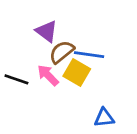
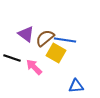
purple triangle: (47, 31) -> (26, 34), moved
pink arrow: (48, 75) -> (34, 67), moved

